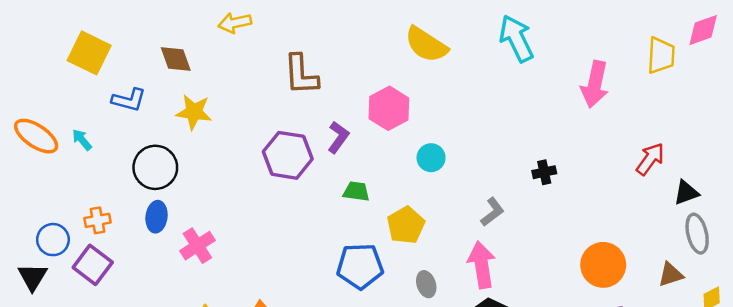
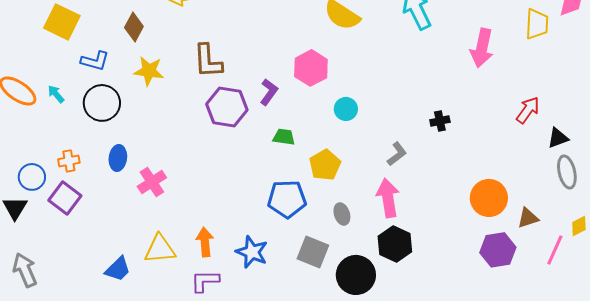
brown diamond: (176, 59) -> (134, 27), turned 48
brown L-shape: (301, 75) -> (208, 61), moved
black circle: (155, 167) -> (102, 103), moved
brown triangle: (671, 275) -> (528, 218), moved

